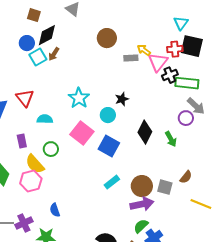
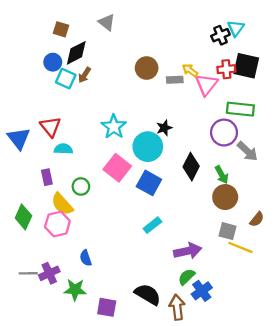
cyan triangle: (181, 23) -> (236, 28), moved
brown circle: (107, 38) -> (147, 68), moved
cyan square: (38, 57) -> (66, 79), turned -36
black cross: (170, 75) -> (220, 35), moved
gray arrow: (196, 106) -> (247, 151), moved
cyan circle: (108, 115) -> (148, 147), size x1.6
purple circle: (186, 118) -> (224, 133), moved, size x1.5
cyan semicircle: (45, 119) -> (63, 149), moved
brown semicircle: (186, 177) -> (257, 219), moved
brown circle: (142, 186) -> (225, 197), moved
gray square: (165, 187) -> (228, 231), moved
yellow line: (201, 204) -> (240, 247), moved

